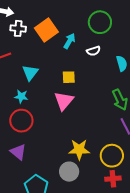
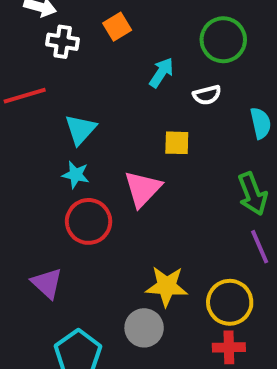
orange square: (46, 30) -> (117, 27), moved, size x0.6
yellow square: (69, 77) -> (177, 143), moved
cyan star: (21, 96) -> (76, 175), moved
red circle: (21, 121) -> (89, 221), moved

